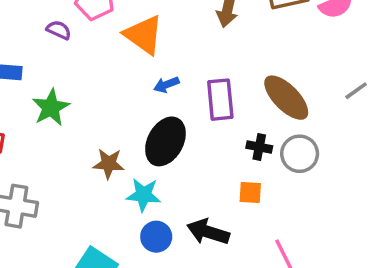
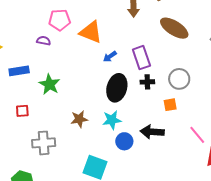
brown ellipse: (286, 98) -> (174, 28), moved
black cross: (259, 147) -> (147, 82), moved
gray circle: (300, 154) -> (179, 79), moved
brown star: (109, 164) -> (79, 119), moved

